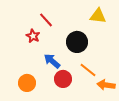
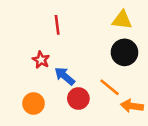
red line: (46, 20) -> (57, 25), turned 35
red star: (33, 36) -> (41, 60), moved
black circle: (77, 42) -> (124, 52), moved

